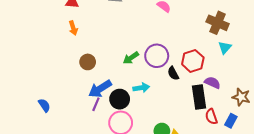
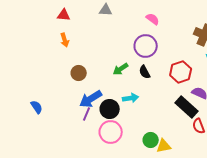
purple circle: (157, 56) -> (146, 46), moved
black semicircle: (173, 73) -> (145, 72), moved
black rectangle: (199, 97) -> (187, 107), turned -40
blue semicircle: (44, 105) -> (37, 107), moved

